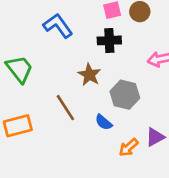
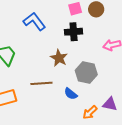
brown line: (65, 108) -> (41, 83), turned -60
purple triangle: (155, 137) -> (110, 104), turned 42

